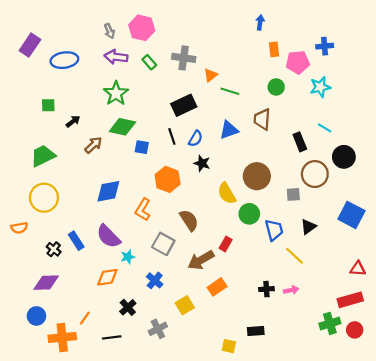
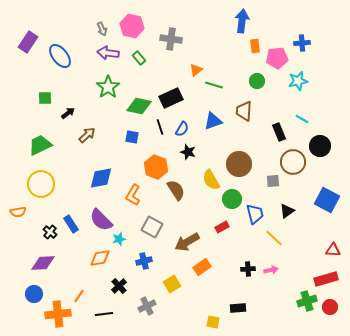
blue arrow: (260, 22) -> (242, 21), size x1.6
gray cross: (184, 58) -> (171, 39), moved
blue ellipse: (64, 60) -> (60, 56), turned 60
green diamond: (122, 127) -> (139, 106), moved
brown semicircle: (189, 220) -> (176, 190), moved
red rectangle: (226, 244) -> (222, 227), moved, turned 32
blue cross: (155, 280) -> (144, 261), turned 35

